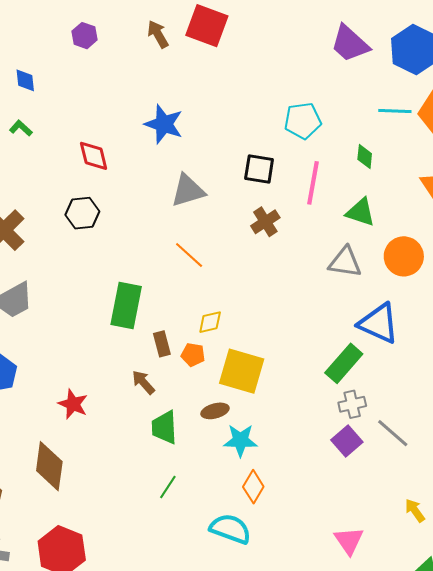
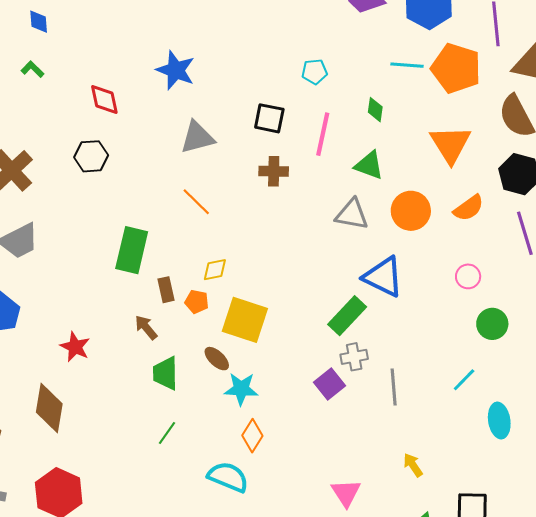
cyan pentagon: (303, 121) -> (315, 72), size x0.7
brown cross: (265, 222) -> (274, 171), turned 32
brown ellipse: (215, 411) -> (217, 359), turned 56
gray line: (393, 433) -> (394, 387), turned 42
purple square: (347, 441) -> (329, 384), moved

